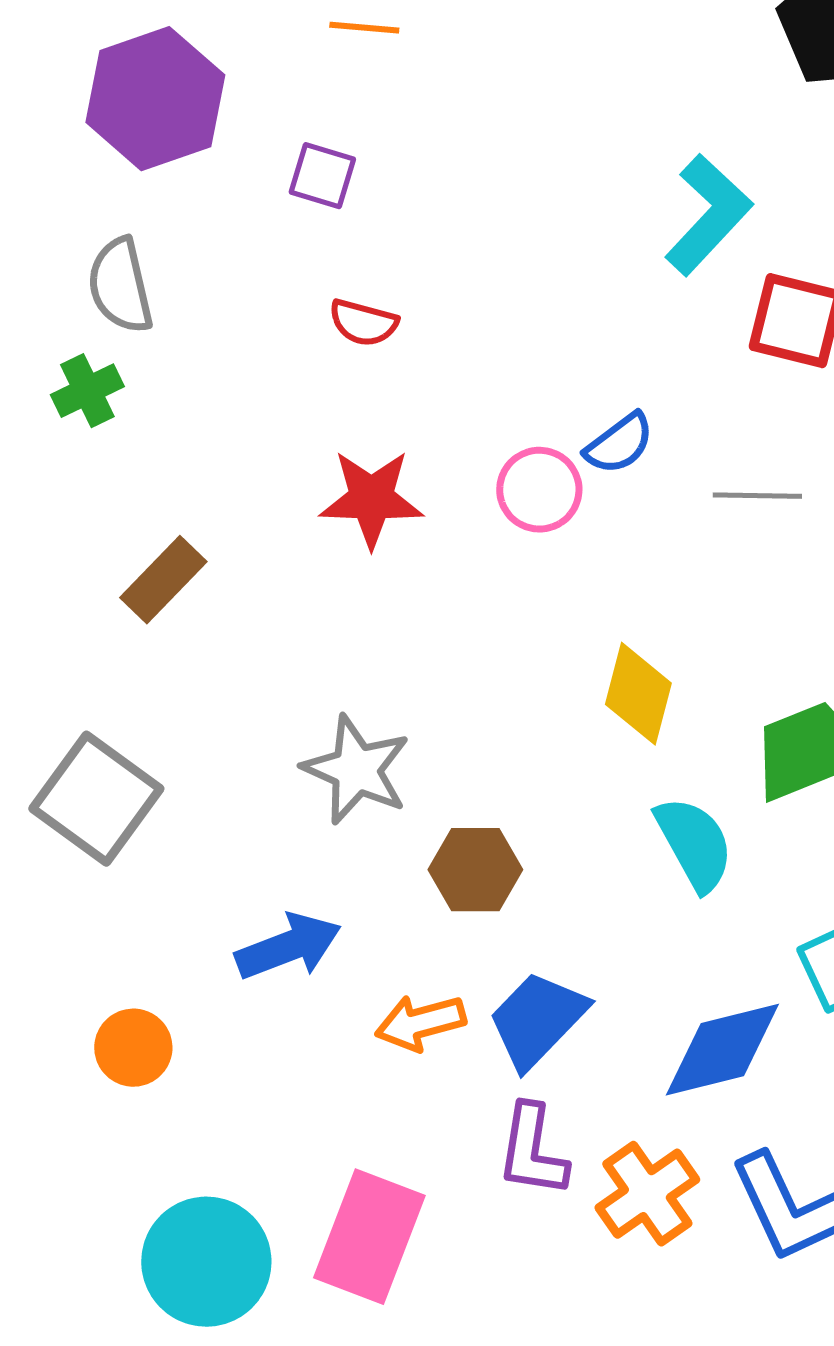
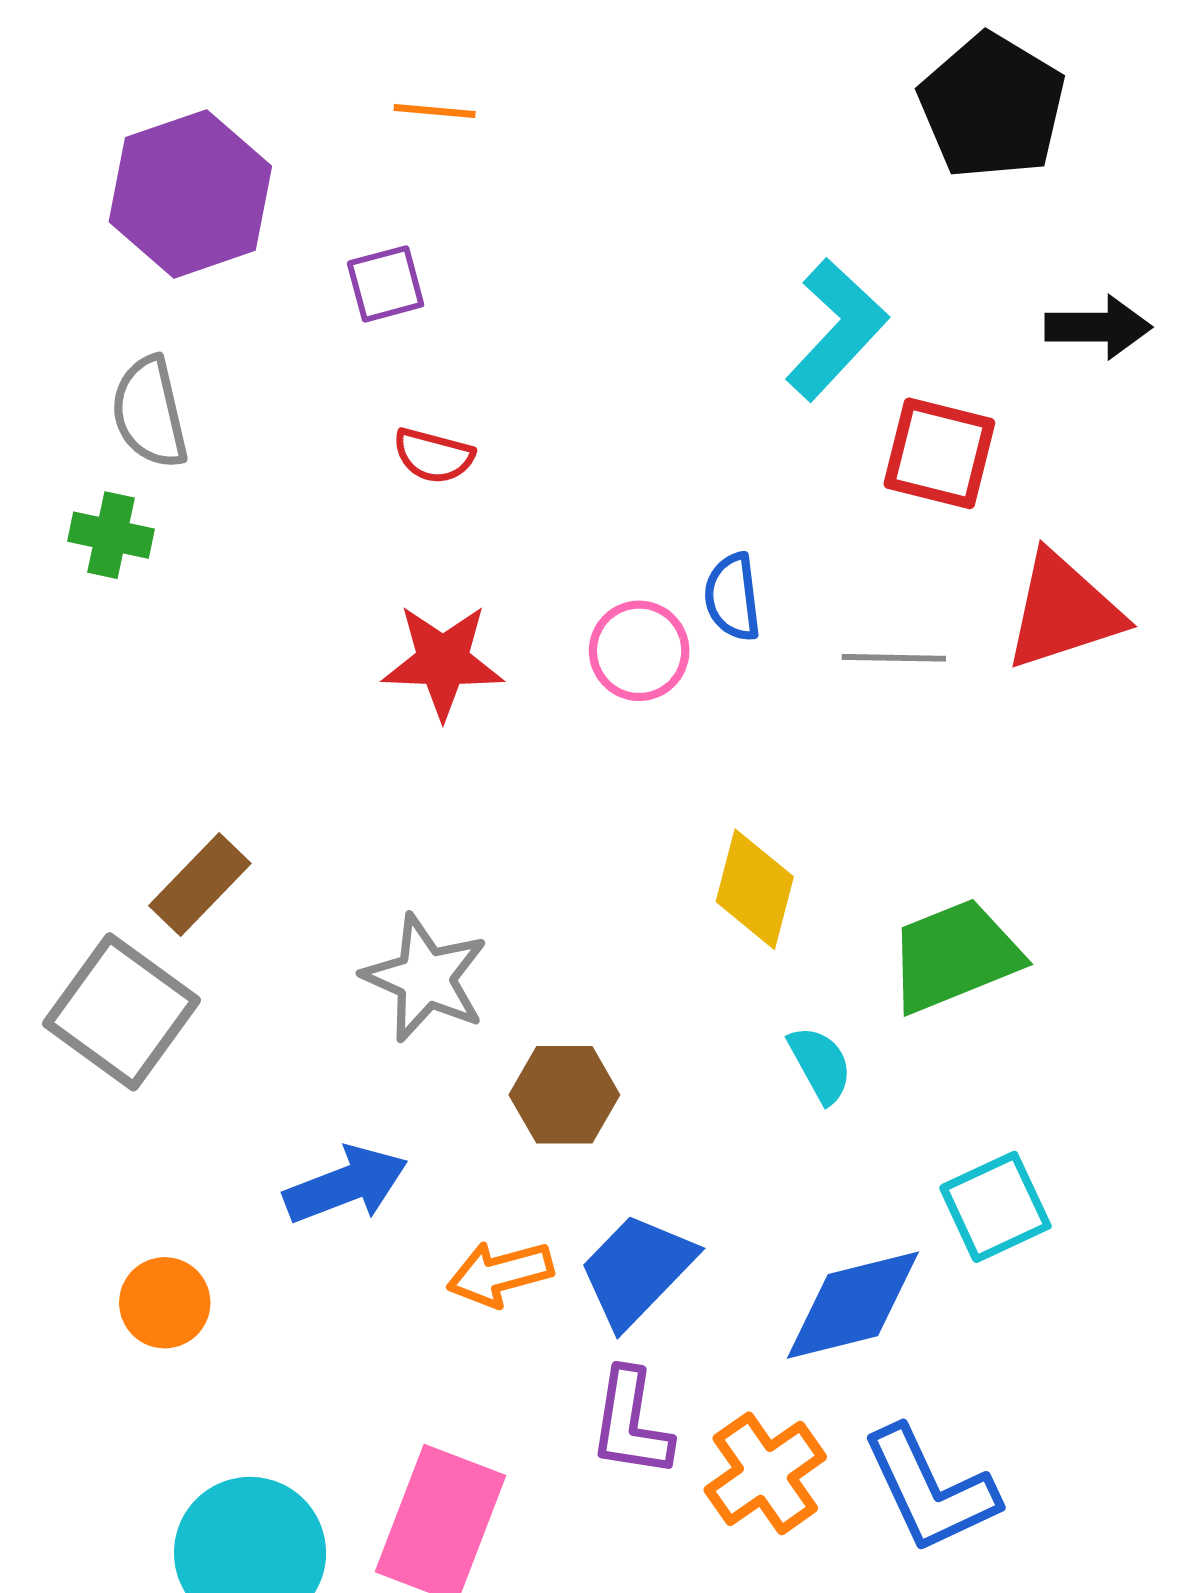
purple square: (322, 176) -> (386, 284), turned -32
green cross: (87, 391) -> (111, 535), turned 38
blue semicircle: (619, 444) -> (733, 597), turned 120
brown rectangle: (163, 580) -> (200, 884), moved
cyan semicircle: (694, 844) -> (820, 1064), size x0.7

